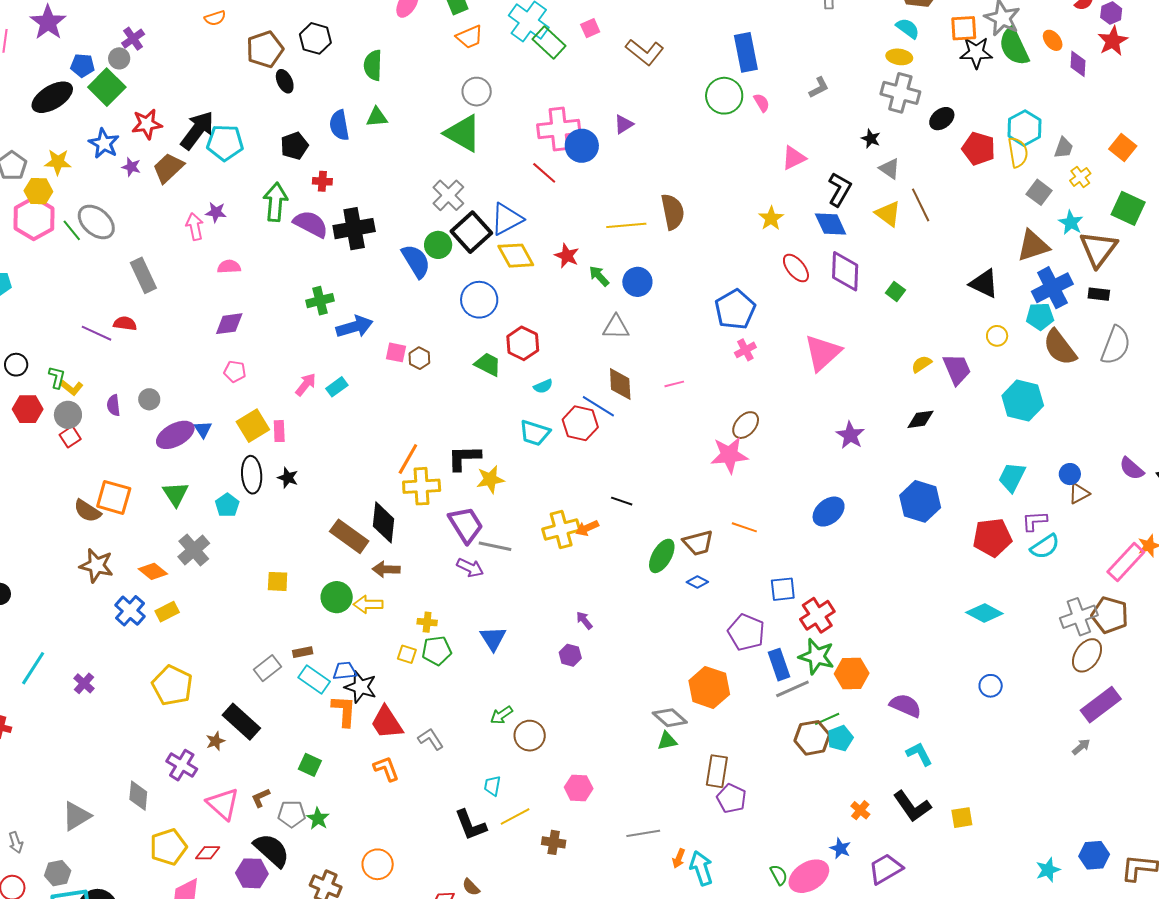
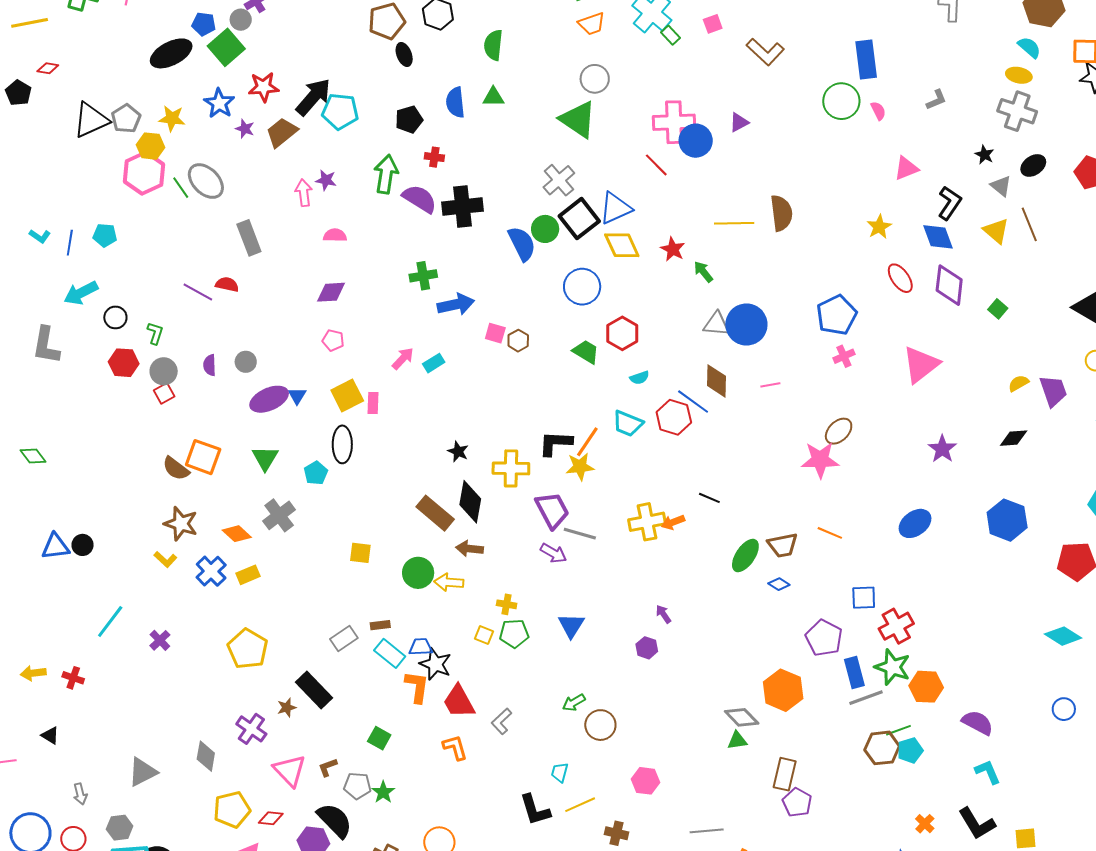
green rectangle: (549, 42) -> (670, 35), size x0.6
black ellipse: (942, 119) -> (1033, 165), moved
blue circle: (637, 282) -> (746, 324), moved, size x1.4
yellow L-shape: (71, 388) -> (165, 559), moved
orange line: (408, 459) -> (587, 442), moved
black star: (288, 478) -> (458, 451), moved
gray L-shape: (431, 739) -> (501, 721), turned -104

